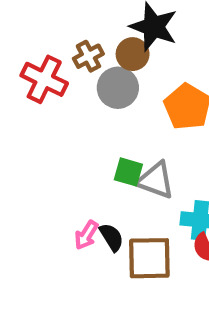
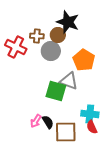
brown cross: (88, 56) -> (37, 36), turned 32
green square: (128, 172) -> (56, 91), size x1.5
gray triangle: (156, 180) -> (69, 81), moved

